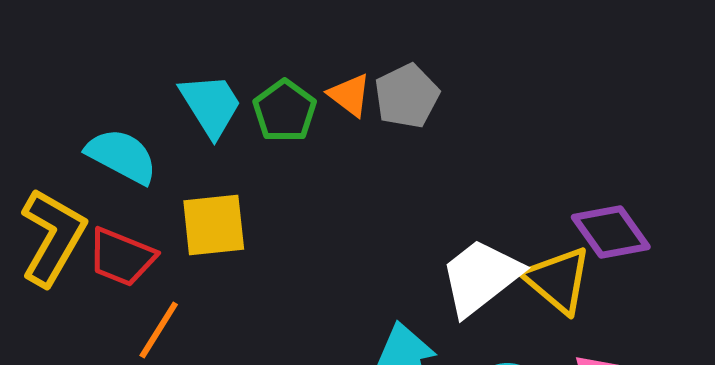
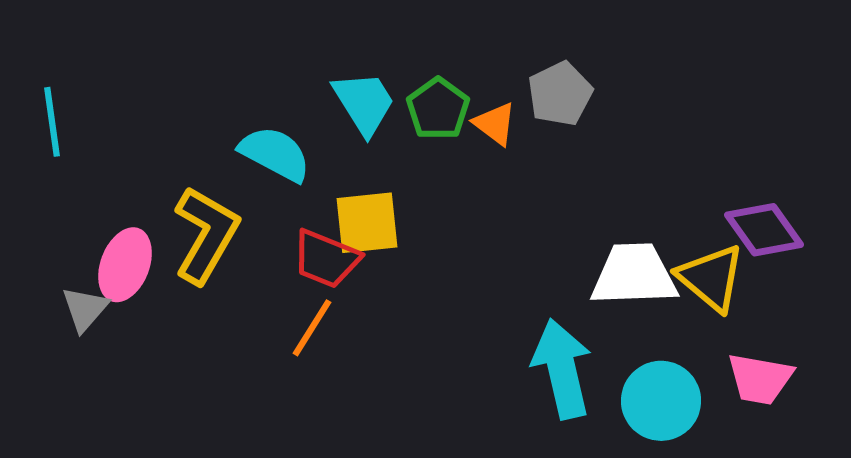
orange triangle: (350, 95) -> (495, 124), moved
red trapezoid: (122, 257) -> (326, 259), moved
white trapezoid: (481, 277) -> (634, 275), turned 36

